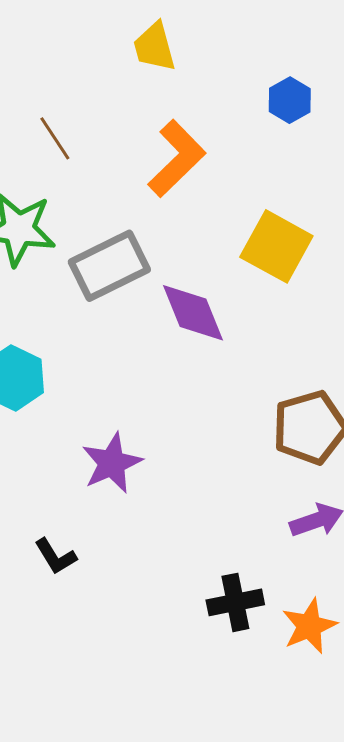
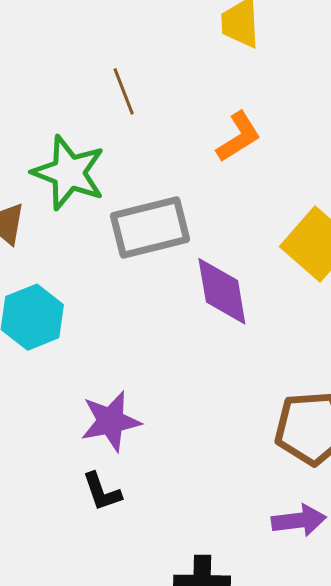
orange L-shape: (177, 158) -> (239, 137), size x0.7
black L-shape: (56, 556) -> (102, 492), moved

